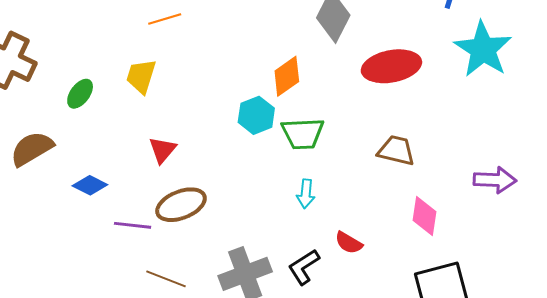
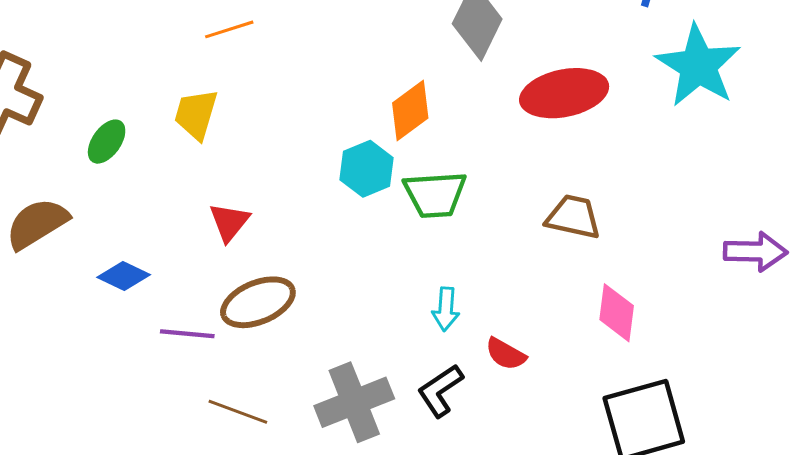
purple arrow: (495, 180) -> (755, 252), moved
cyan arrow: (306, 194) -> (446, 309), moved

